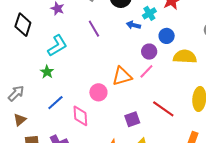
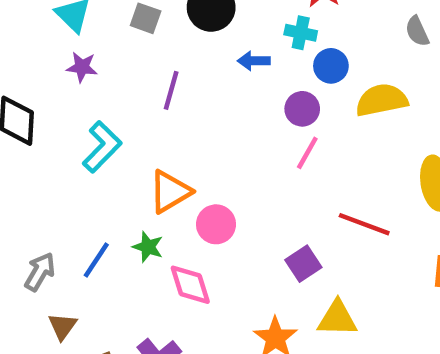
cyan cross: (149, 13) -> (301, 33), moved, turned -32
purple line: (94, 29) -> (171, 90), turned 60
green star: (47, 72) -> (148, 247), moved
orange triangle: (122, 76) -> (170, 192), moved
blue line: (55, 103) -> (96, 260), moved

